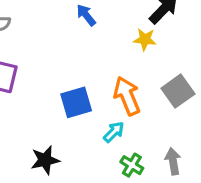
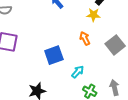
orange arrow: (127, 96) -> (85, 38), moved, size x0.6

